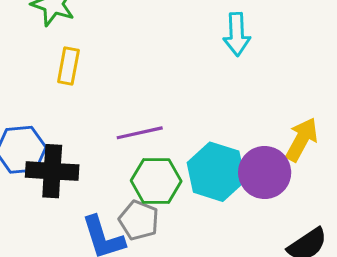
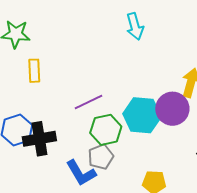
gray pentagon: (139, 220) -> (101, 157), turned -30

